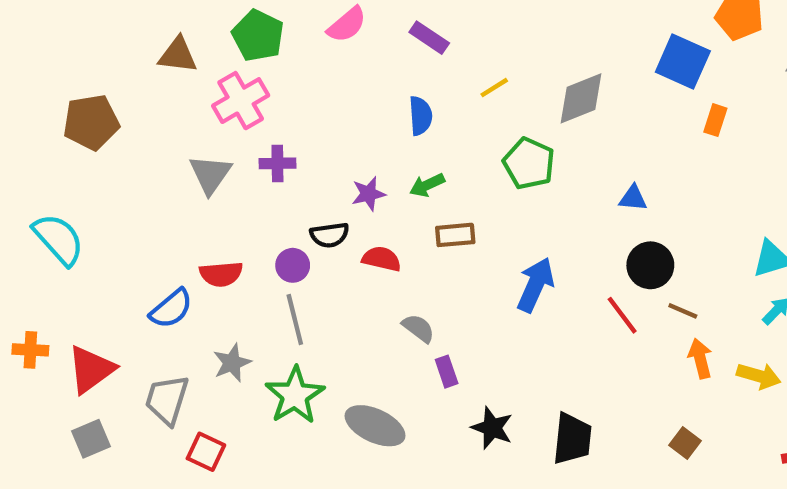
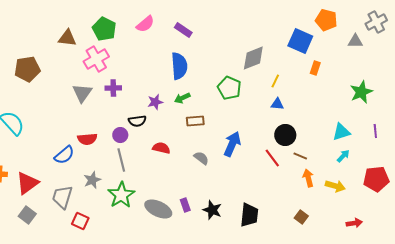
yellow line: (494, 88) -> (275, 81), moved, turned -32
blue semicircle: (421, 116) -> (179, 66), size x1.5
red semicircle: (382, 259) -> (161, 148), moved
gray semicircle: (418, 328) -> (201, 158), moved
purple rectangle: (447, 372) -> (185, 205), moved
gray square: (91, 439) -> (27, 215), turned -30

